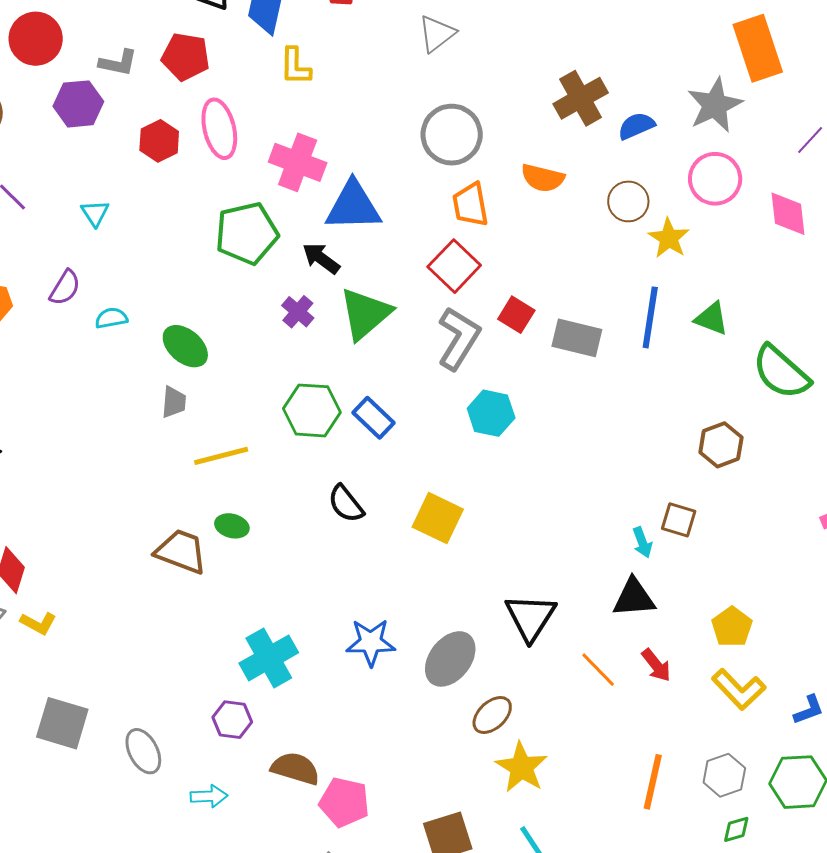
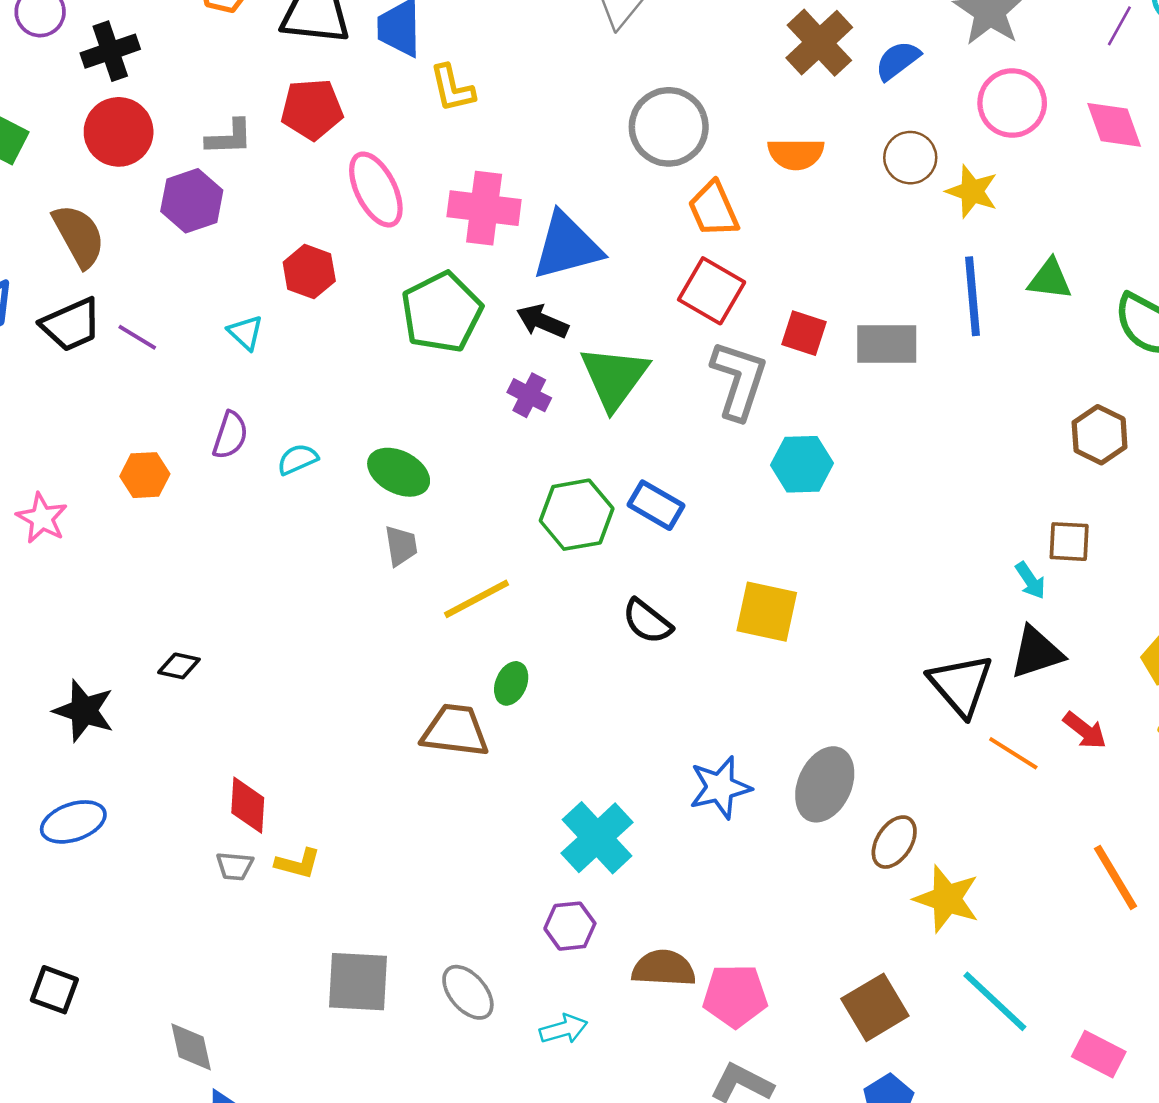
red hexagon: (159, 141) -> (309, 272), moved
green ellipse: (232, 526) -> (511, 683), turned -68
black triangle: (530, 617) -> (961, 685), moved
orange line: (653, 782) -> (1115, 877), turned -30

